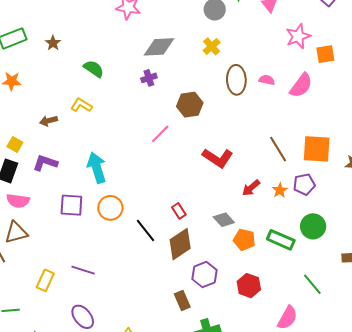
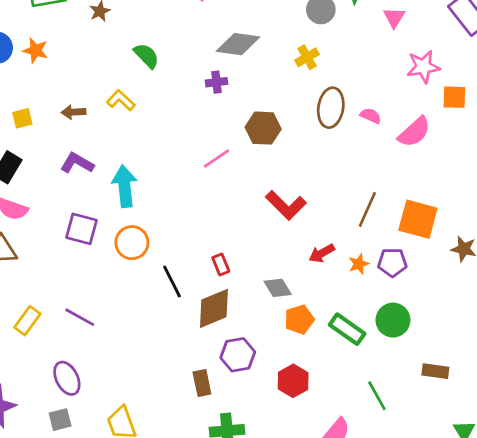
yellow square: (15, 144) -> (22, 118), moved, turned 35
brown line: (278, 149) -> (367, 209), turned 44
purple L-shape: (45, 163) -> (77, 163), moved
orange pentagon: (244, 240) -> (299, 319), turned 30

